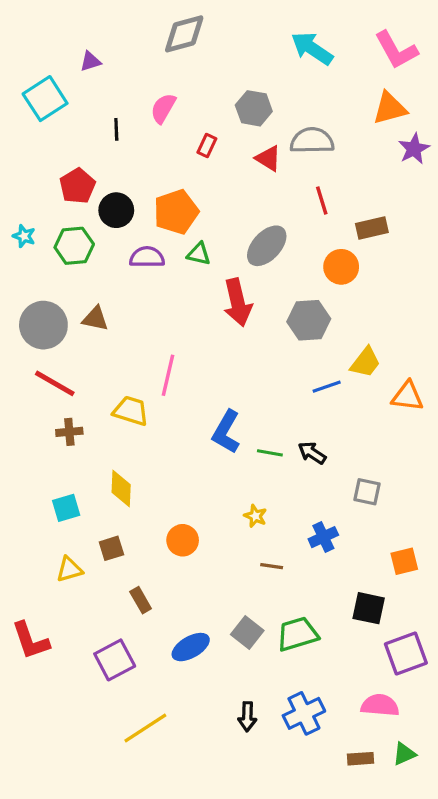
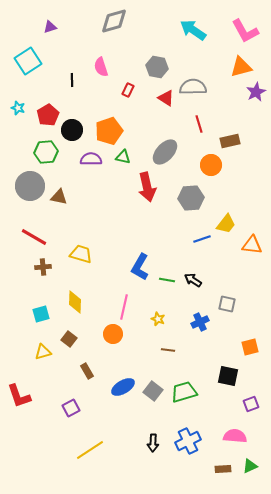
purple triangle: (90, 61) -> (50, 27), moved
pink semicircle: (163, 108) -> (101, 67), turned -48
cyan star: (24, 236) -> (18, 108), moved
gray circle: (43, 325) -> (30, 186), moved
pink line: (168, 375) -> (124, 307), moved
blue cross: (323, 537) -> (200, 322), moved
brown square: (111, 548) -> (69, 339), turned -35
blue ellipse: (191, 647) -> (123, 387), moved
purple square: (406, 654) -> (251, 404), size x0.6
purple square: (115, 660) -> (71, 408), size x0.7

